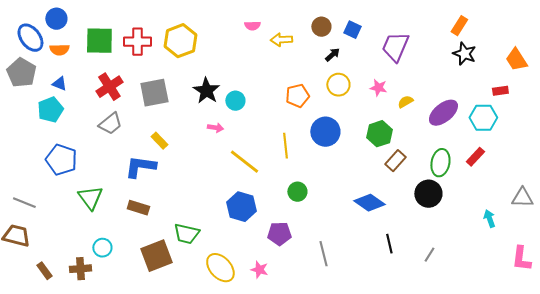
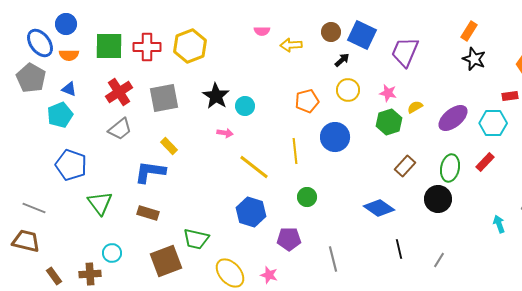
blue square: (352, 30) -> (362, 35), size x1.6
green hexagon: (379, 134) -> (389, 122), moved

